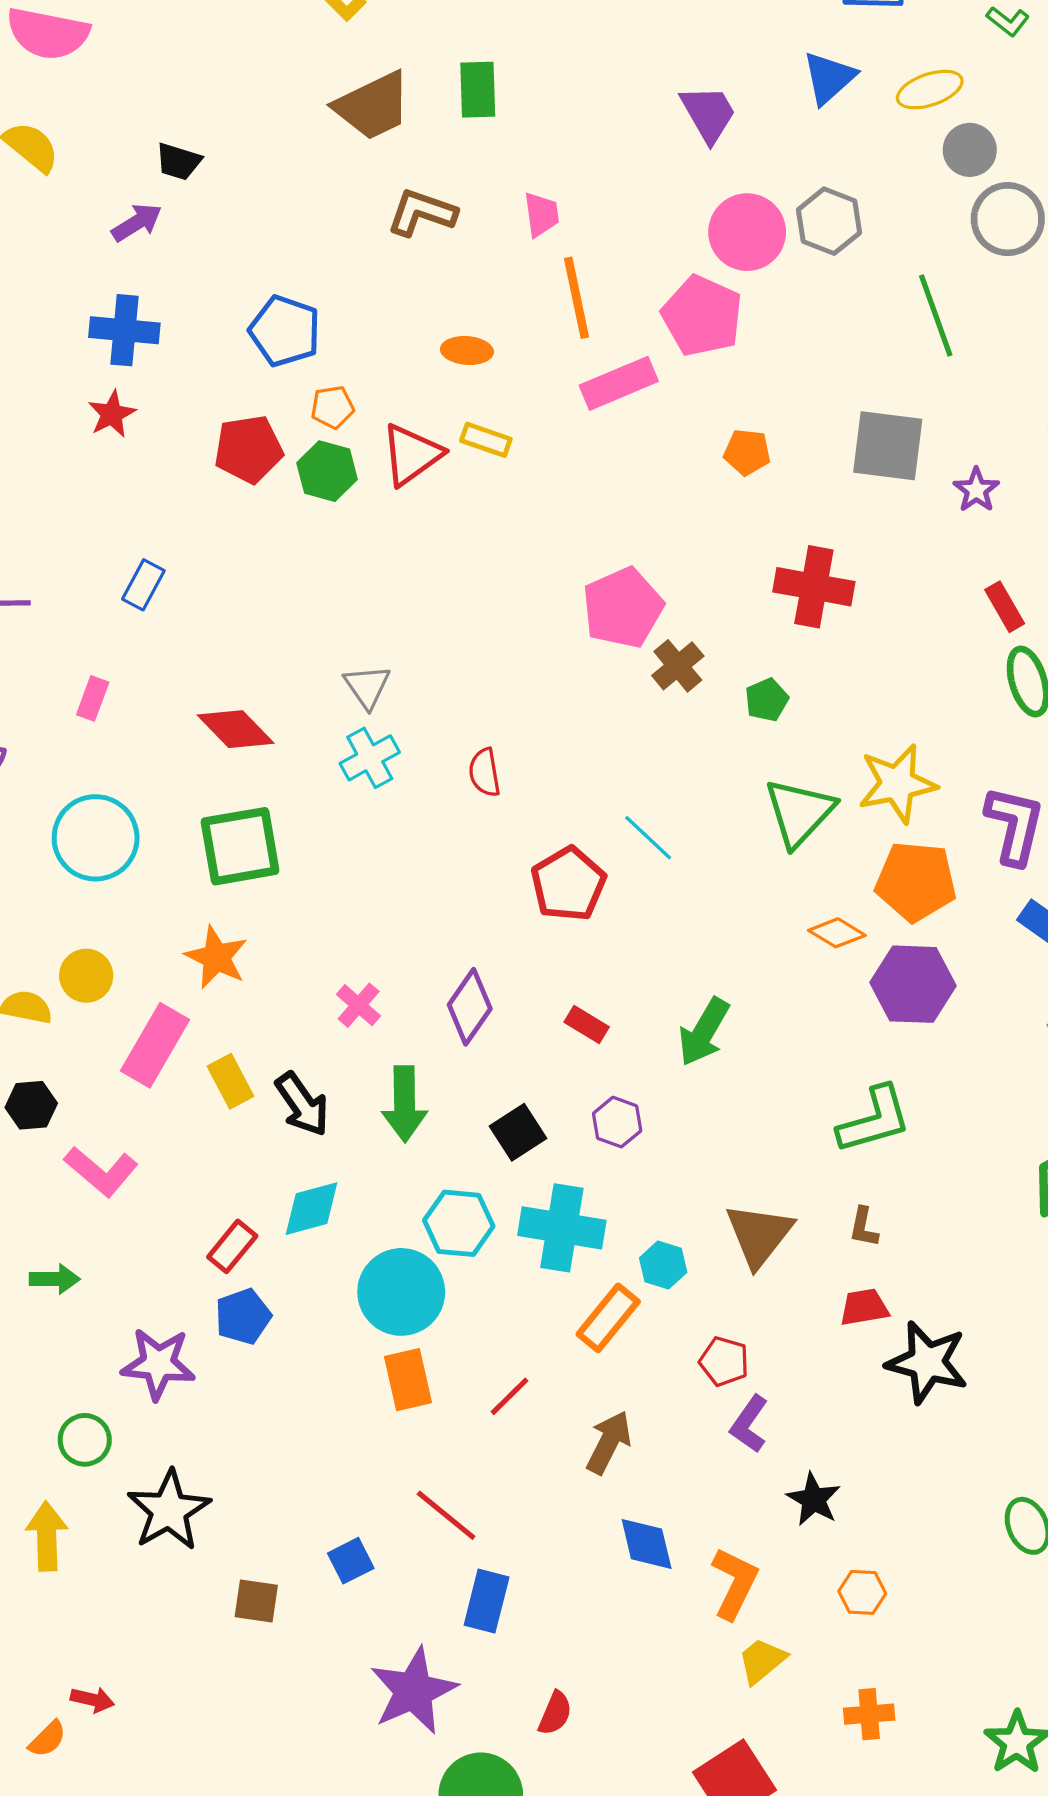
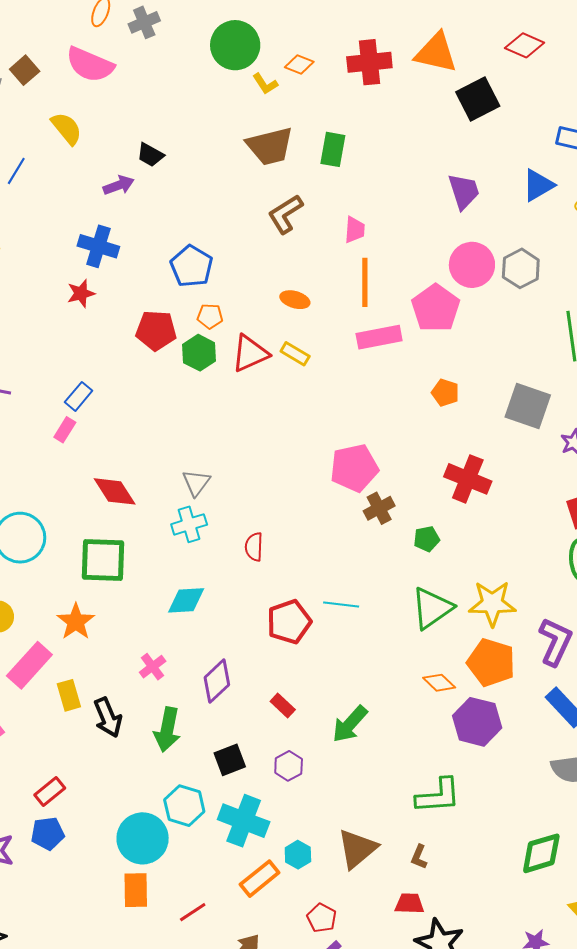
brown L-shape: (422, 213) -> (285, 214), turned -63
pink rectangle: (93, 698) -> (65, 430), moved
cyan line: (648, 838) -> (341, 604), turned -48
cyan diamond: (312, 1209) -> (186, 600), moved

